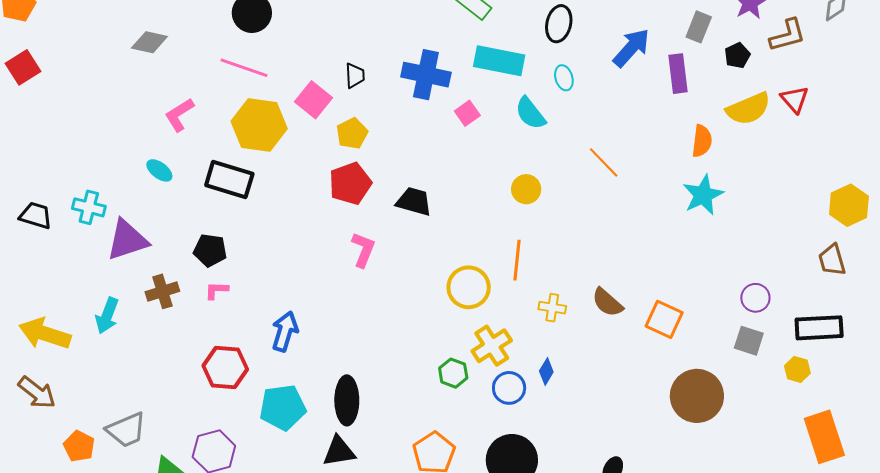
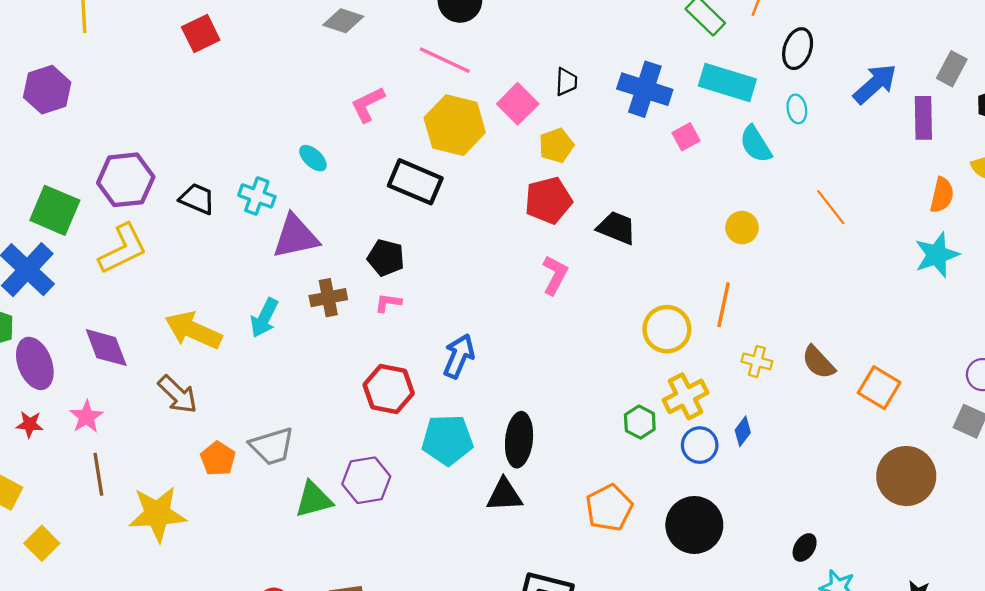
cyan ellipse: (159, 170) -> (313, 158), moved

